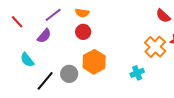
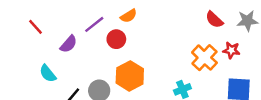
orange semicircle: (82, 13) -> (129, 16), moved, turned -40
purple line: (53, 15) -> (94, 24), moved

